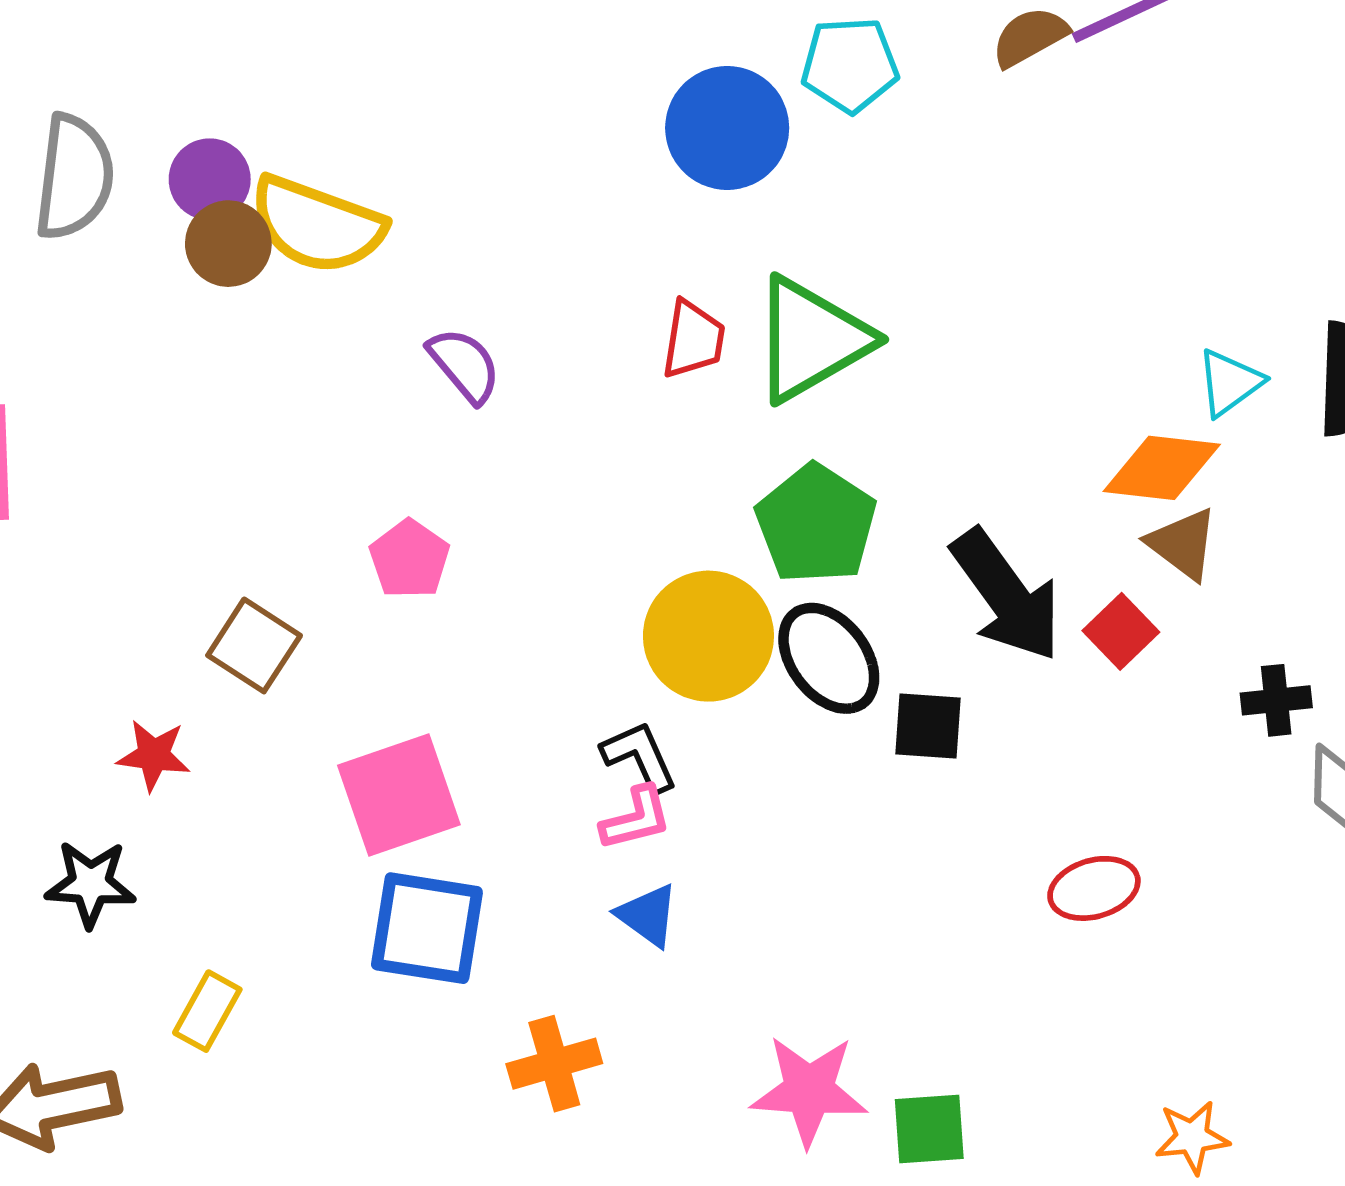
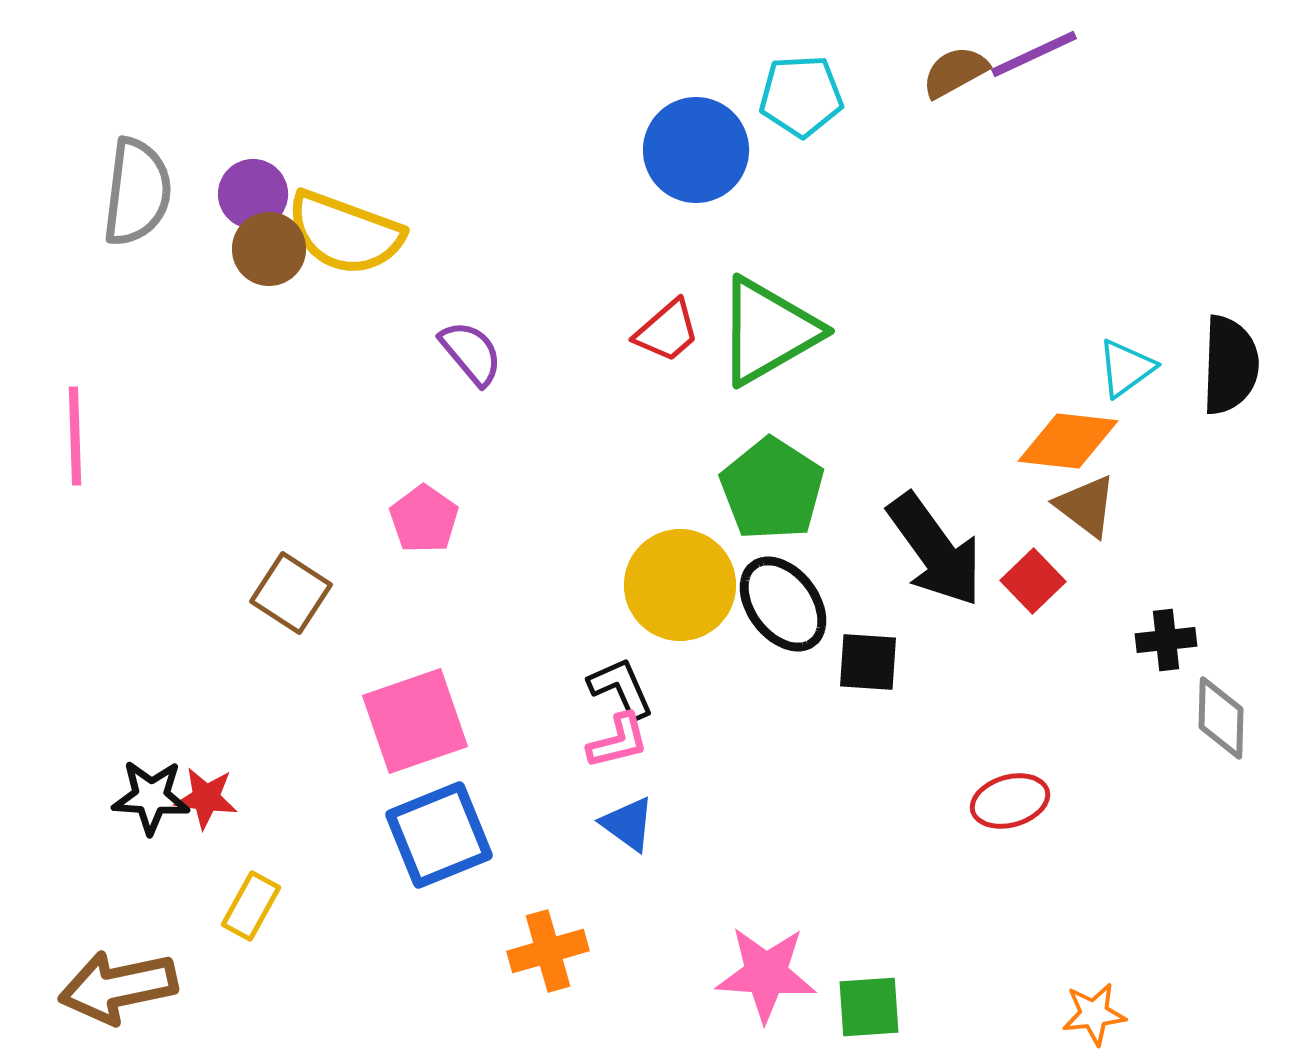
red trapezoid: (693, 339) -> (667, 331), turned 40
red star: (154, 755) -> (206, 798), moved
blue square: (427, 928) -> (439, 835), turned -31

